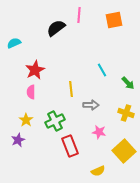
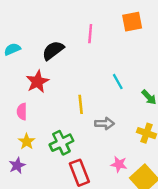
pink line: (79, 15) -> (90, 34), moved
black semicircle: (56, 28) -> (53, 50), moved
pink semicircle: (31, 92) -> (22, 112), moved
pink star: (99, 132) -> (119, 164), moved

